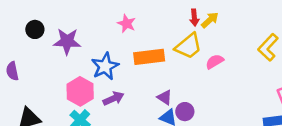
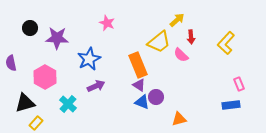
red arrow: (194, 18) -> (191, 37), moved
orange rectangle: (149, 57) -> (138, 65), moved, turned 75
pink semicircle: (215, 62) -> (181, 55), turned -105
pink hexagon: (80, 91) -> (45, 77), moved

